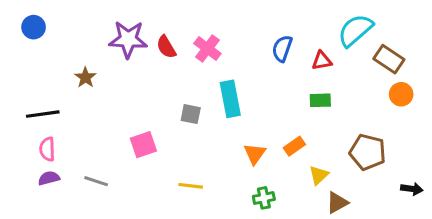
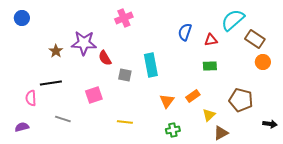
purple star: (128, 39) -> (84, 43), moved
red semicircle: (166, 47) -> (105, 58), moved
pink cross: (207, 48) -> (124, 18), moved, turned 30
black line: (43, 114) -> (51, 83), moved
purple semicircle: (49, 178) -> (22, 127), moved

